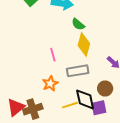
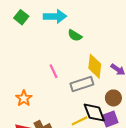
yellow diamond: (84, 45) -> (95, 66), moved
orange star: (50, 84) -> (24, 98), moved

